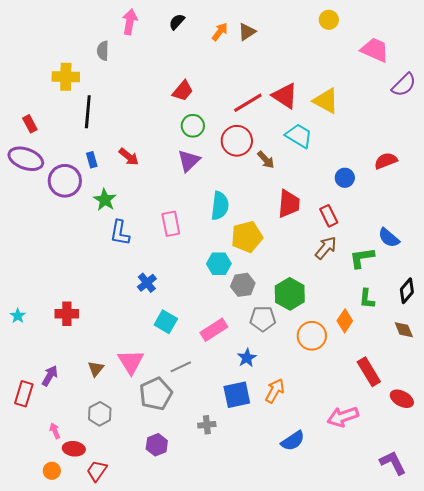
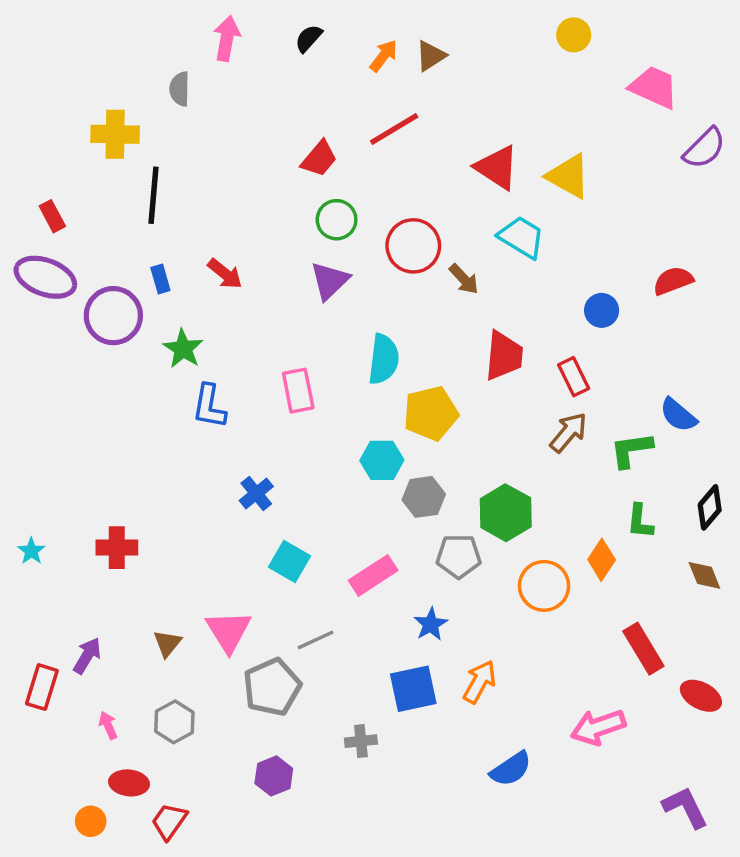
red line: (248, 103) -> (394, 129), moved
pink arrow: (55, 431) -> (108, 725), moved

